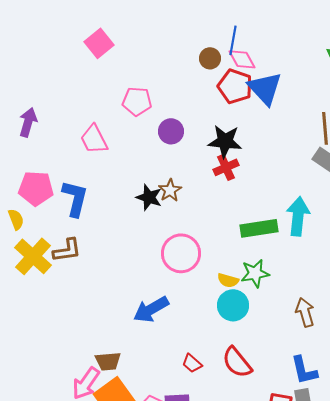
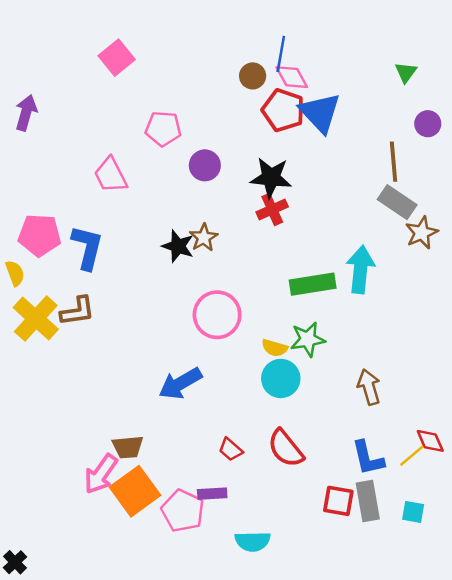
purple arrow: (28, 122) -> (26, 113), moved

